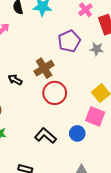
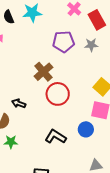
purple pentagon: (69, 41) -> (64, 42), turned 30
black arrow: (15, 80) -> (19, 103), moved

